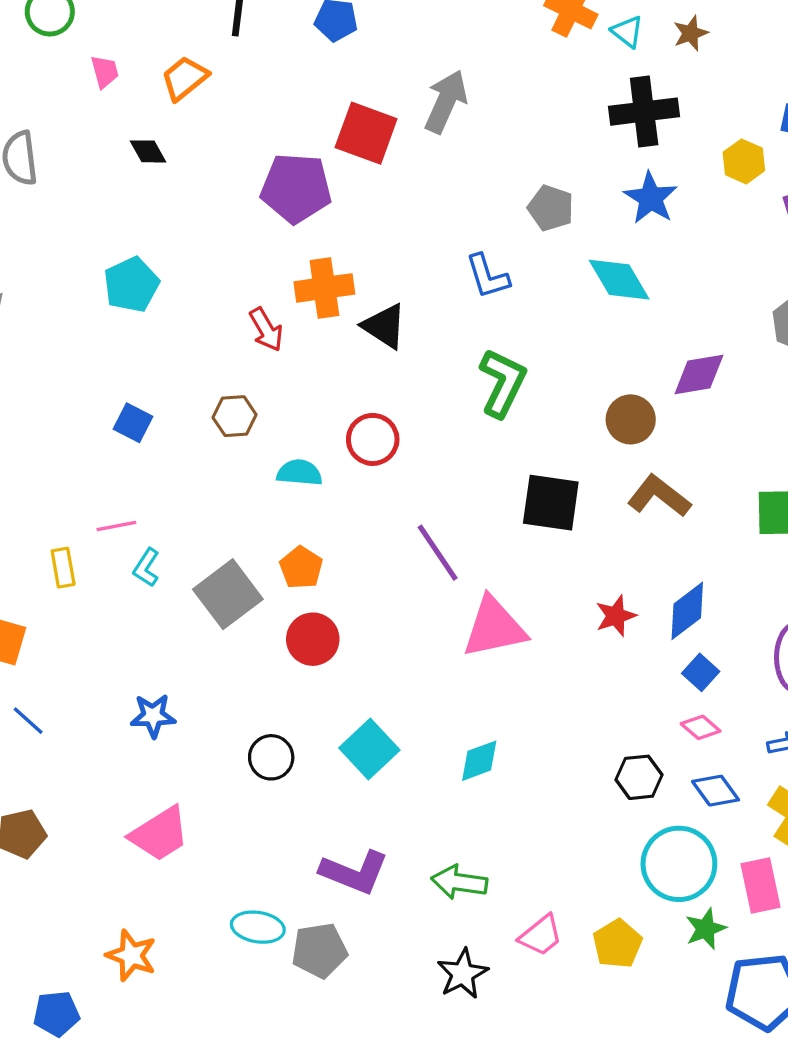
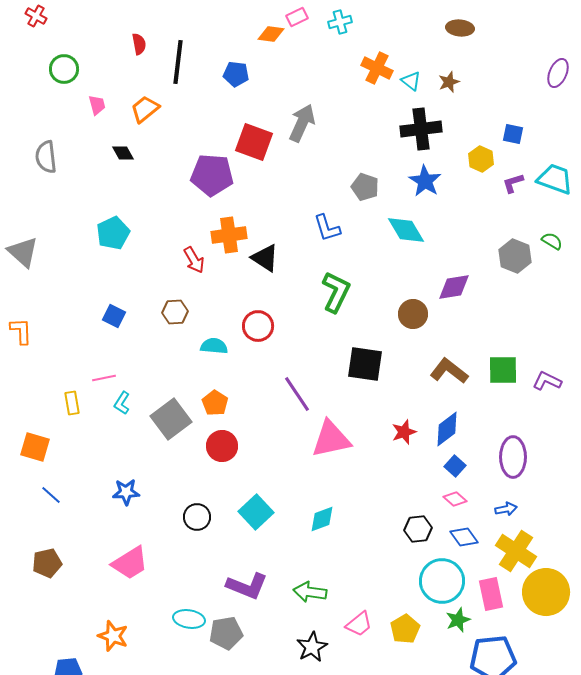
brown L-shape: (659, 496) -> (449, 371), moved

